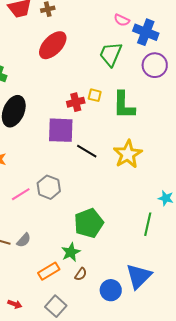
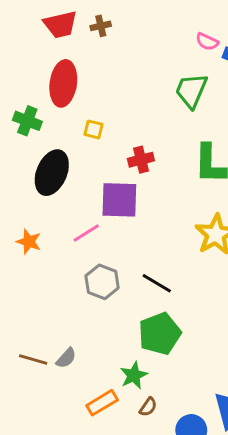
red ellipse: (53, 45) -> (63, 83), moved, turned -36
yellow square: (95, 95) -> (93, 129), moved
black line: (87, 151) -> (157, 283), moved
pink line: (21, 194) -> (86, 233), moved

